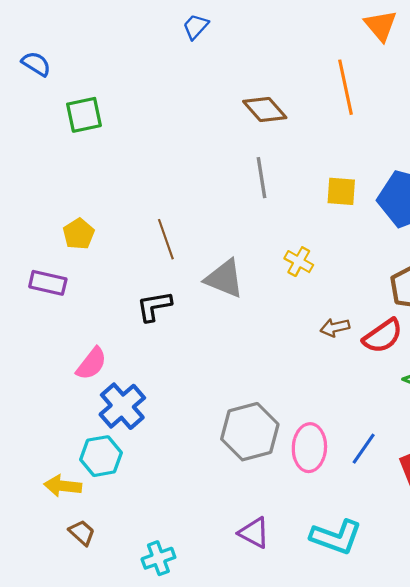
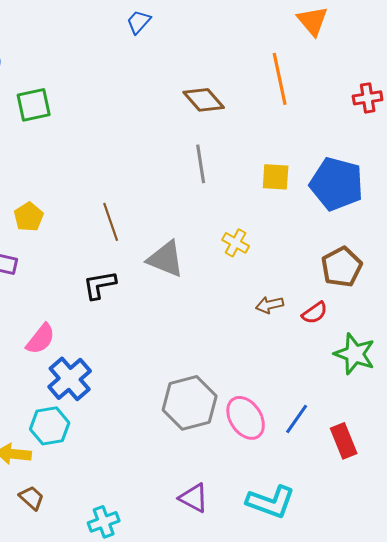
red semicircle: (383, 336) -> (315, 313), size x0.7
pink ellipse: (309, 448) -> (246, 418), turned -36

